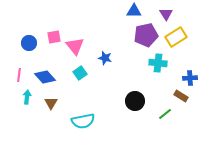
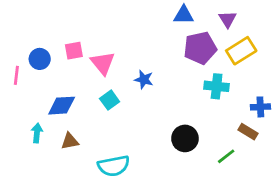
pink line: (19, 75) -> (16, 75), moved
blue diamond: (45, 77) -> (62, 106), turned -50
brown triangle: (51, 103) -> (70, 141), turned 48

